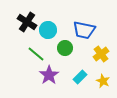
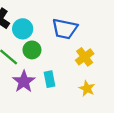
green circle: (65, 48) -> (32, 50), moved
cyan rectangle: (80, 77) -> (50, 79), moved, turned -56

